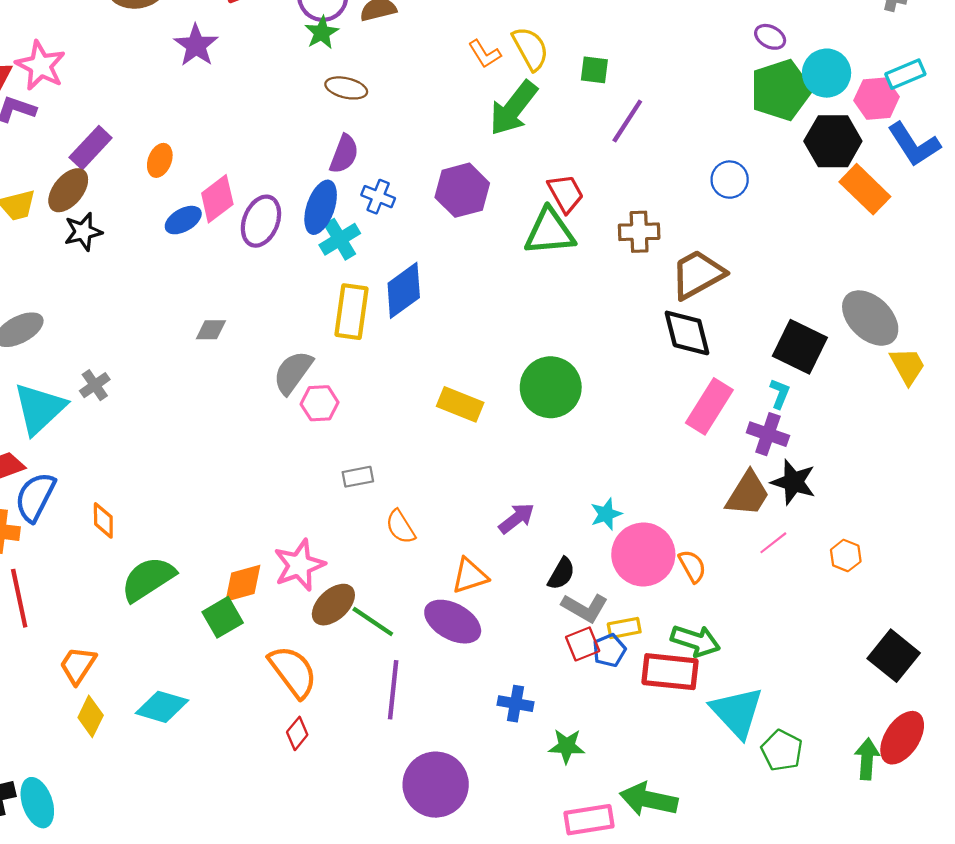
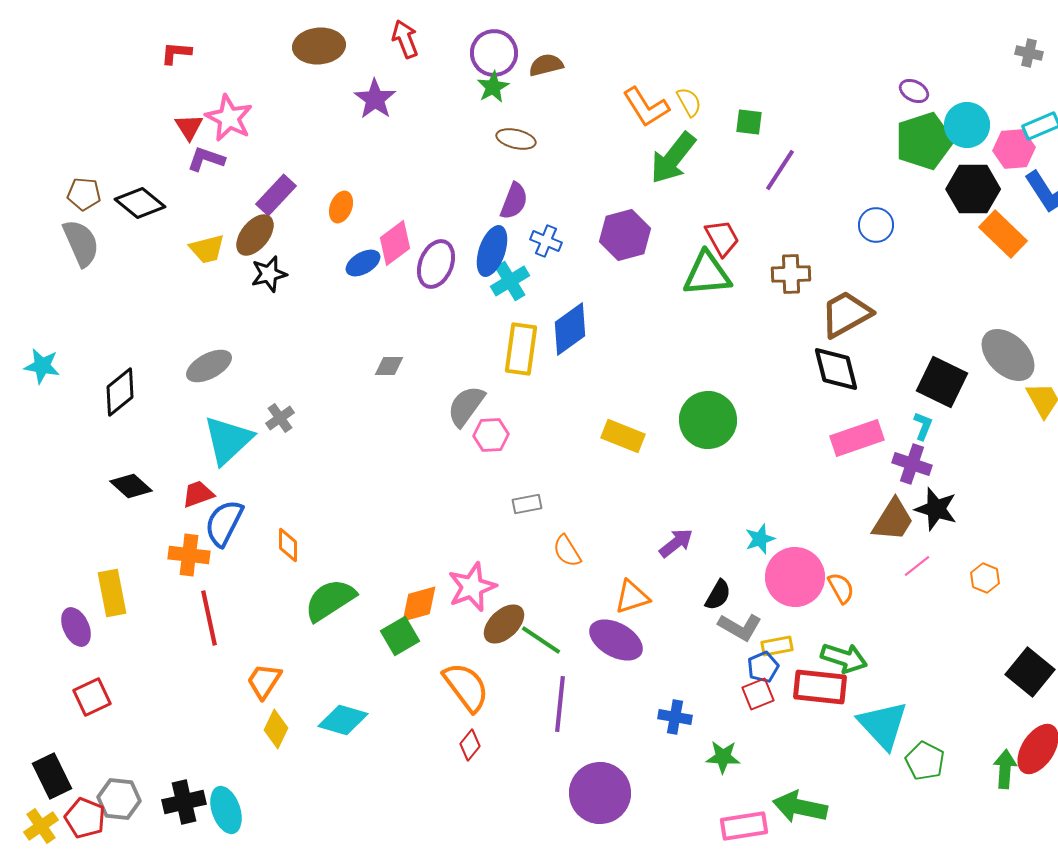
yellow semicircle: (530, 49) -> (689, 102), size x0.7
orange L-shape: (485, 54) -> (646, 107), size x1.5
pink rectangle: (709, 406) -> (857, 438), turned 39
red square: (583, 644) -> (758, 694), moved

